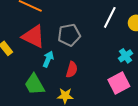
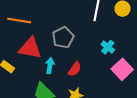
cyan cross: (126, 56) -> (108, 47), moved
red semicircle: (72, 70) -> (75, 69), turned 35

